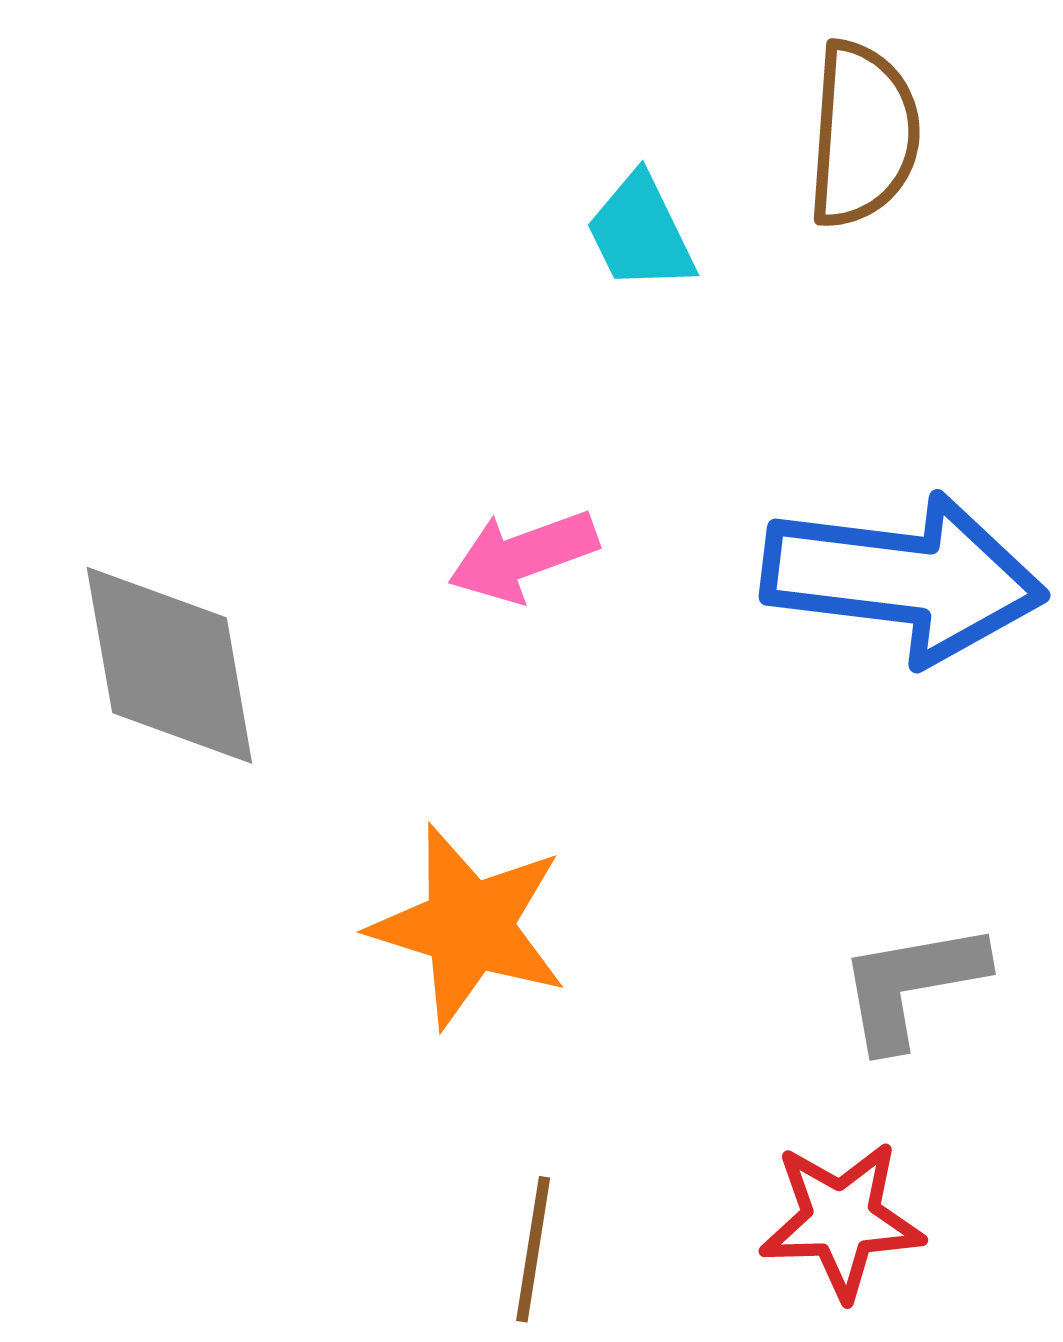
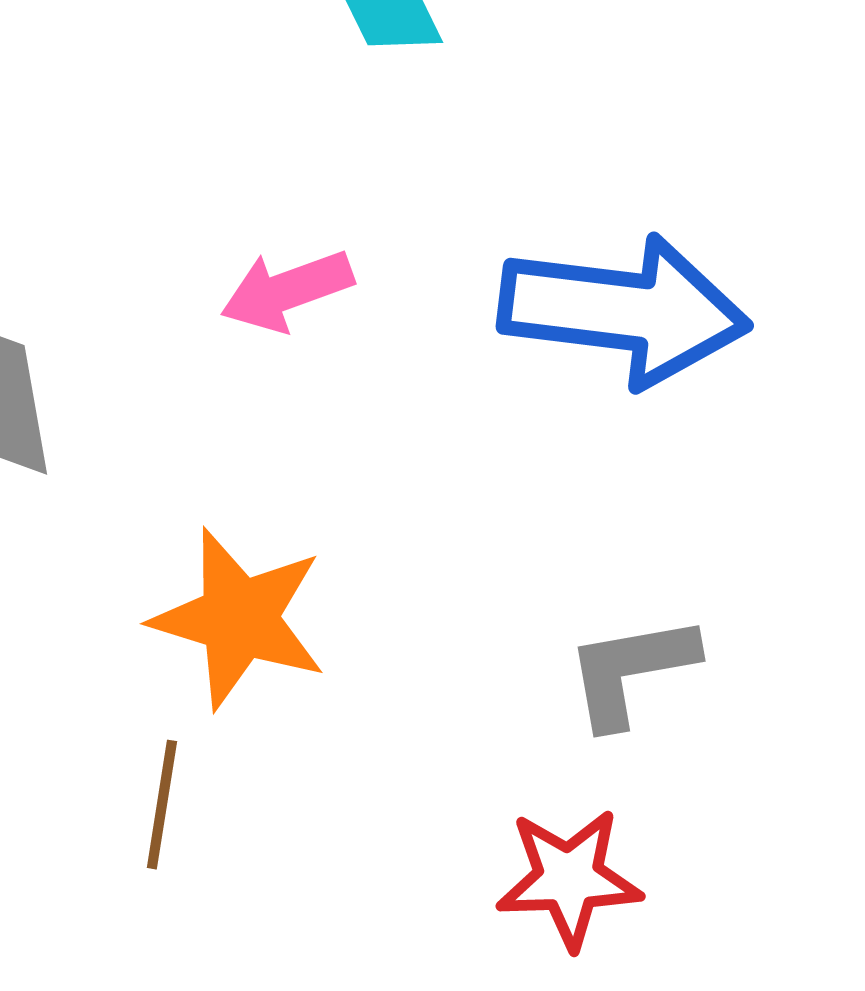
brown line: (533, 1249) -> (162, 805), moved

